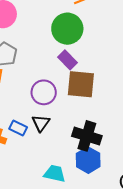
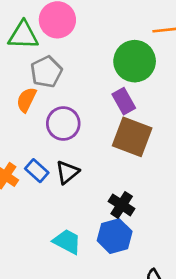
purple circle: (44, 92) -> (63, 124), moved
black cross: (87, 136) -> (122, 205), size x0.7

